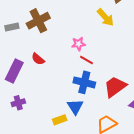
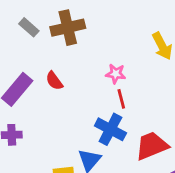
gray rectangle: (12, 27) -> (29, 27), turned 40
red line: (87, 60) -> (121, 99), turned 32

